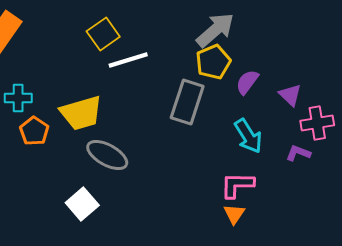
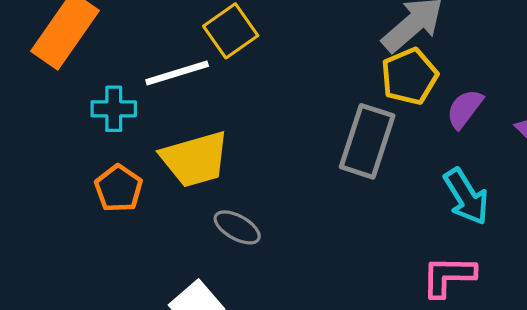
white line: (128, 60) -> (177, 73), moved
cyan cross: (18, 98) -> (114, 109), moved
gray ellipse: (107, 155) -> (237, 227), size x0.7

